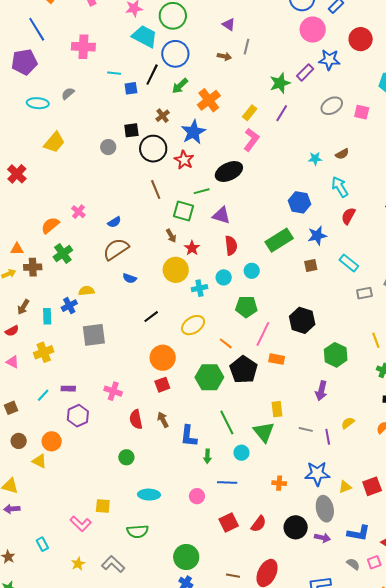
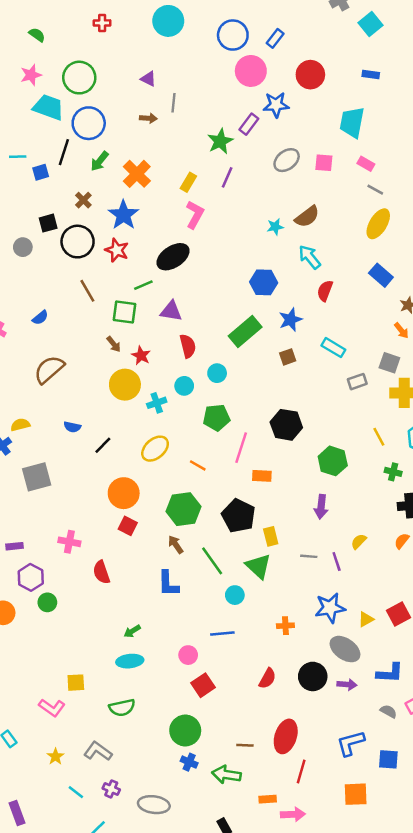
brown semicircle: (342, 154) -> (307, 217), size x1.5
blue semicircle: (114, 222) -> (40, 318), moved
blue semicircle: (130, 278) -> (72, 427), moved
black pentagon: (243, 370) -> (239, 516), moved
red square: (162, 385) -> (128, 526), turned -35
brown arrow: (163, 420) -> (176, 545), moved
green arrow: (207, 456) -> (132, 631), moved, turned 64
green circle: (126, 457) -> (47, 602), moved
gray ellipse: (325, 509) -> (345, 649), turned -35
red square: (229, 523) -> (203, 685), moved

